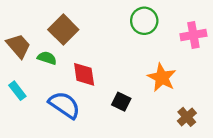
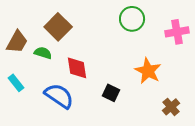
brown trapezoid: (19, 46) -> (17, 42), turned 70

